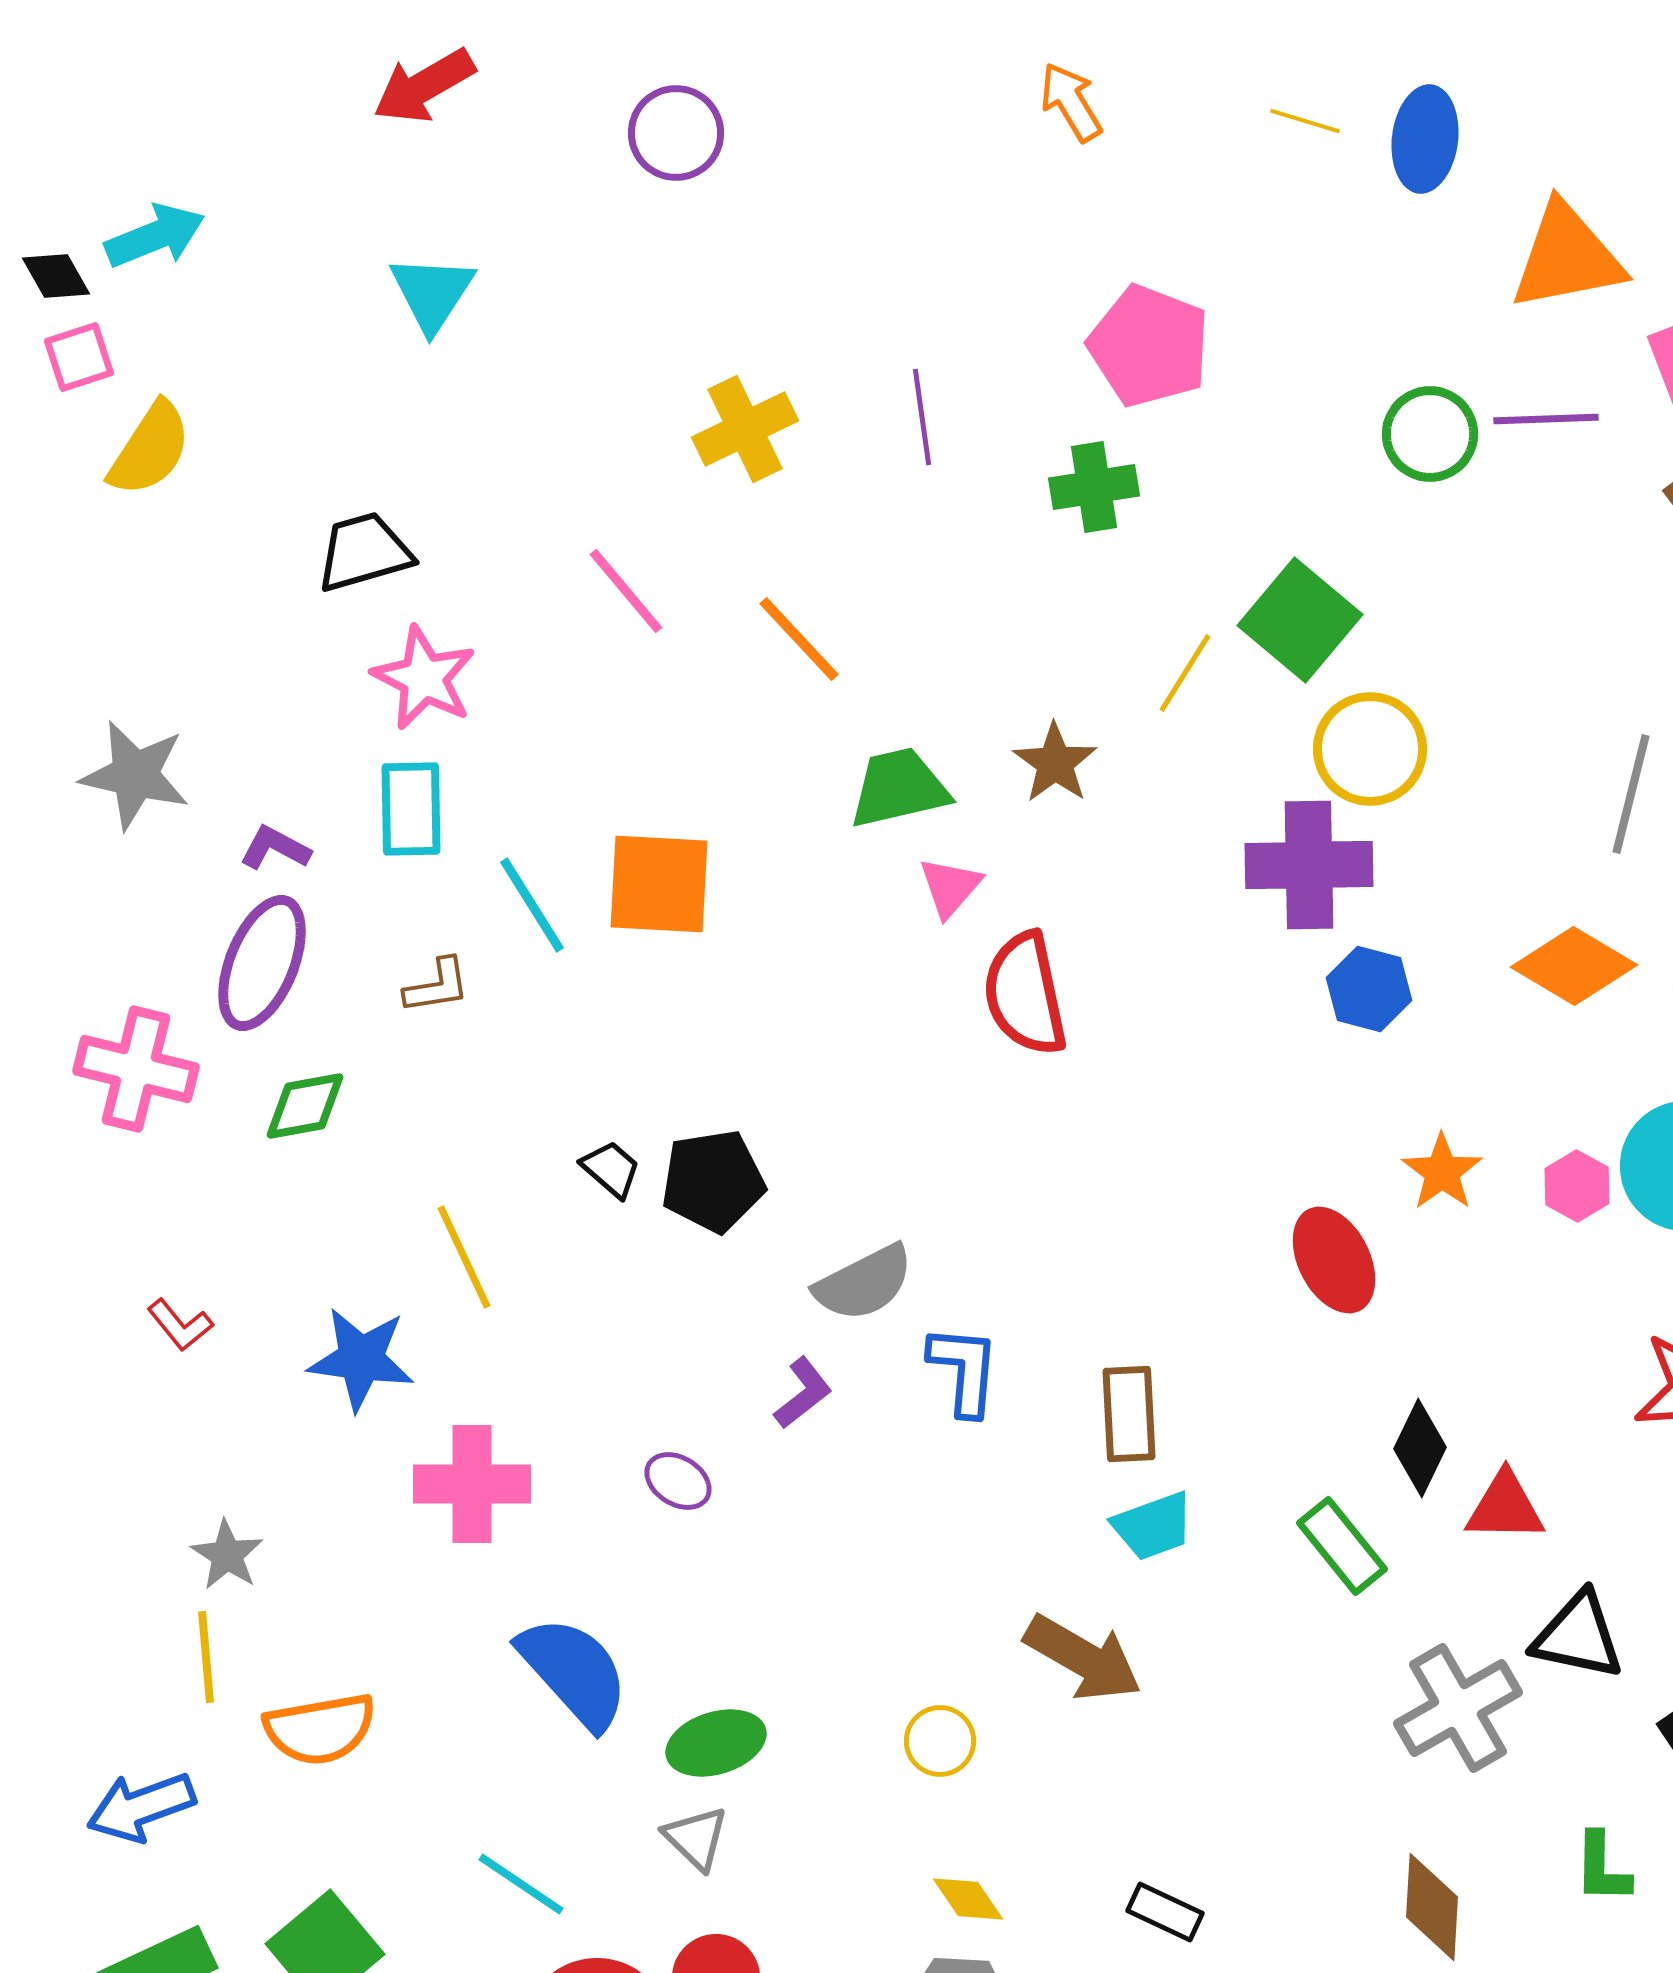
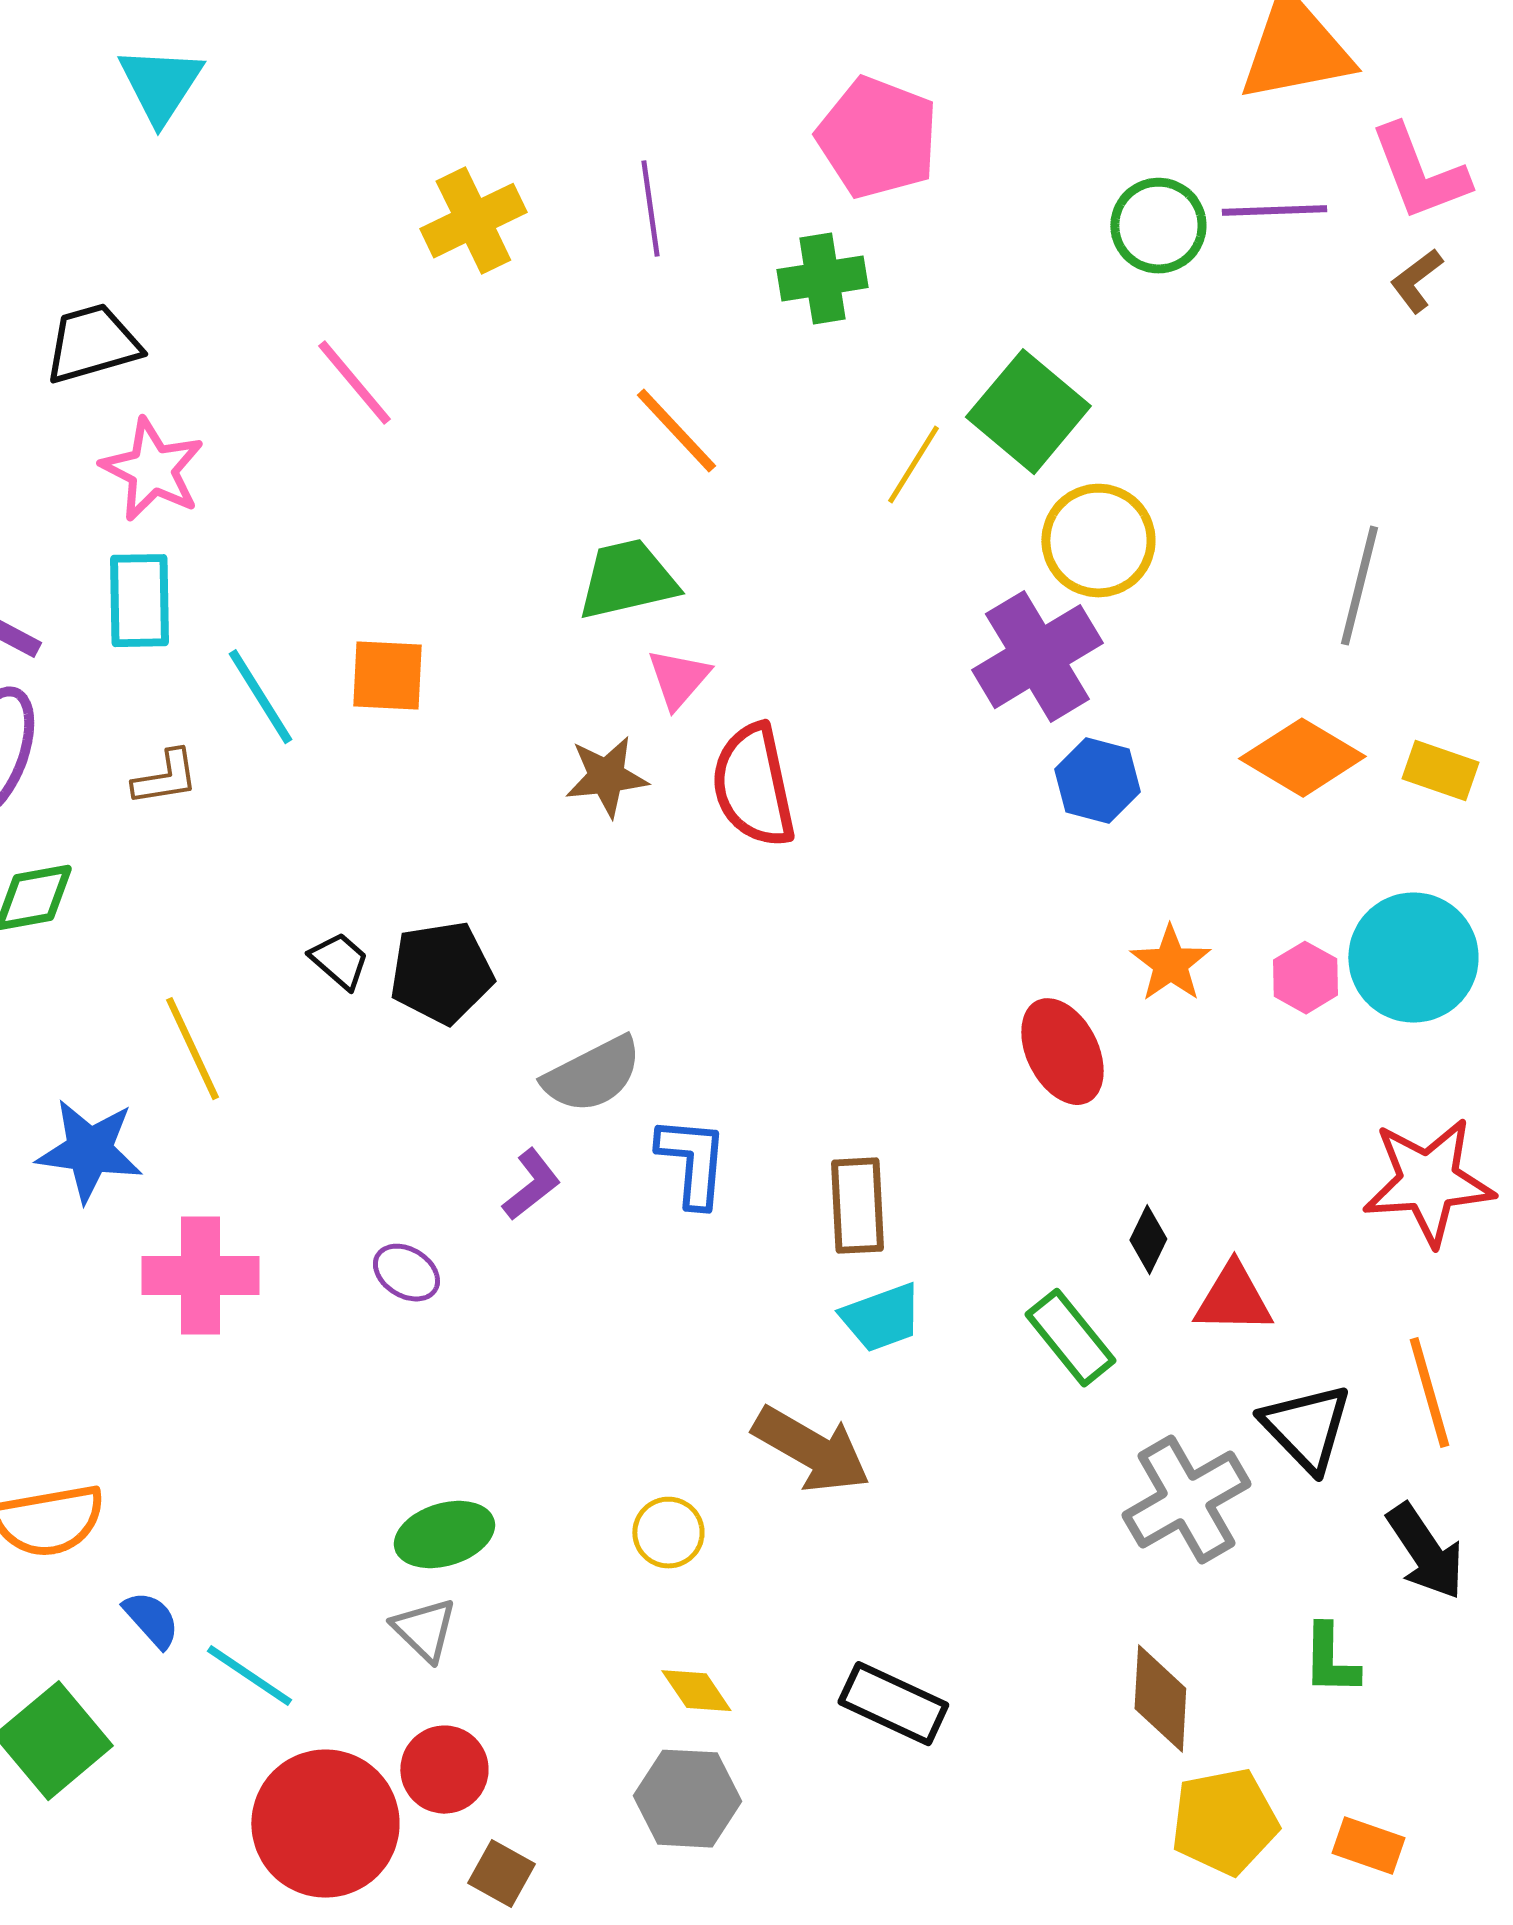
orange line: (799, 639) -> (676, 431), moved
brown star: (1055, 763) -> (606, 777), moved, turned 30
purple cross: (1309, 865) -> (1037, 657), turned -30
orange square: (659, 884) -> (387, 676), size x0.7
black diamond: (1420, 1448) -> (1148, 1240), size x0.7
black triangle: (1578, 1636) -> (1306, 1428), turned 34
blue semicircle: (574, 1672) -> (151, 1620), moved, size x0.5
black rectangle: (1165, 1912) -> (893, 1704), size x1.4

